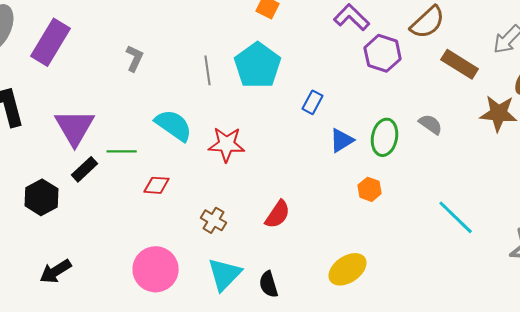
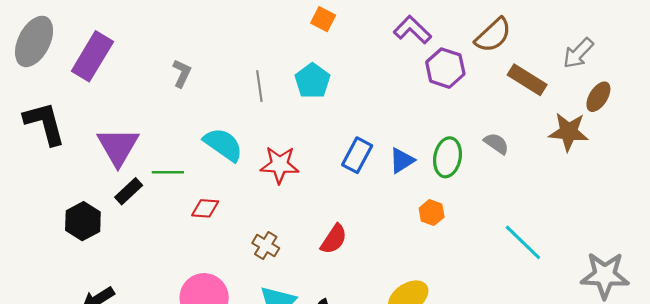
cyan pentagon: (258, 65) -> (312, 81), size x0.7
blue rectangle: (313, 102) -> (357, 155), moved, size x1.4

